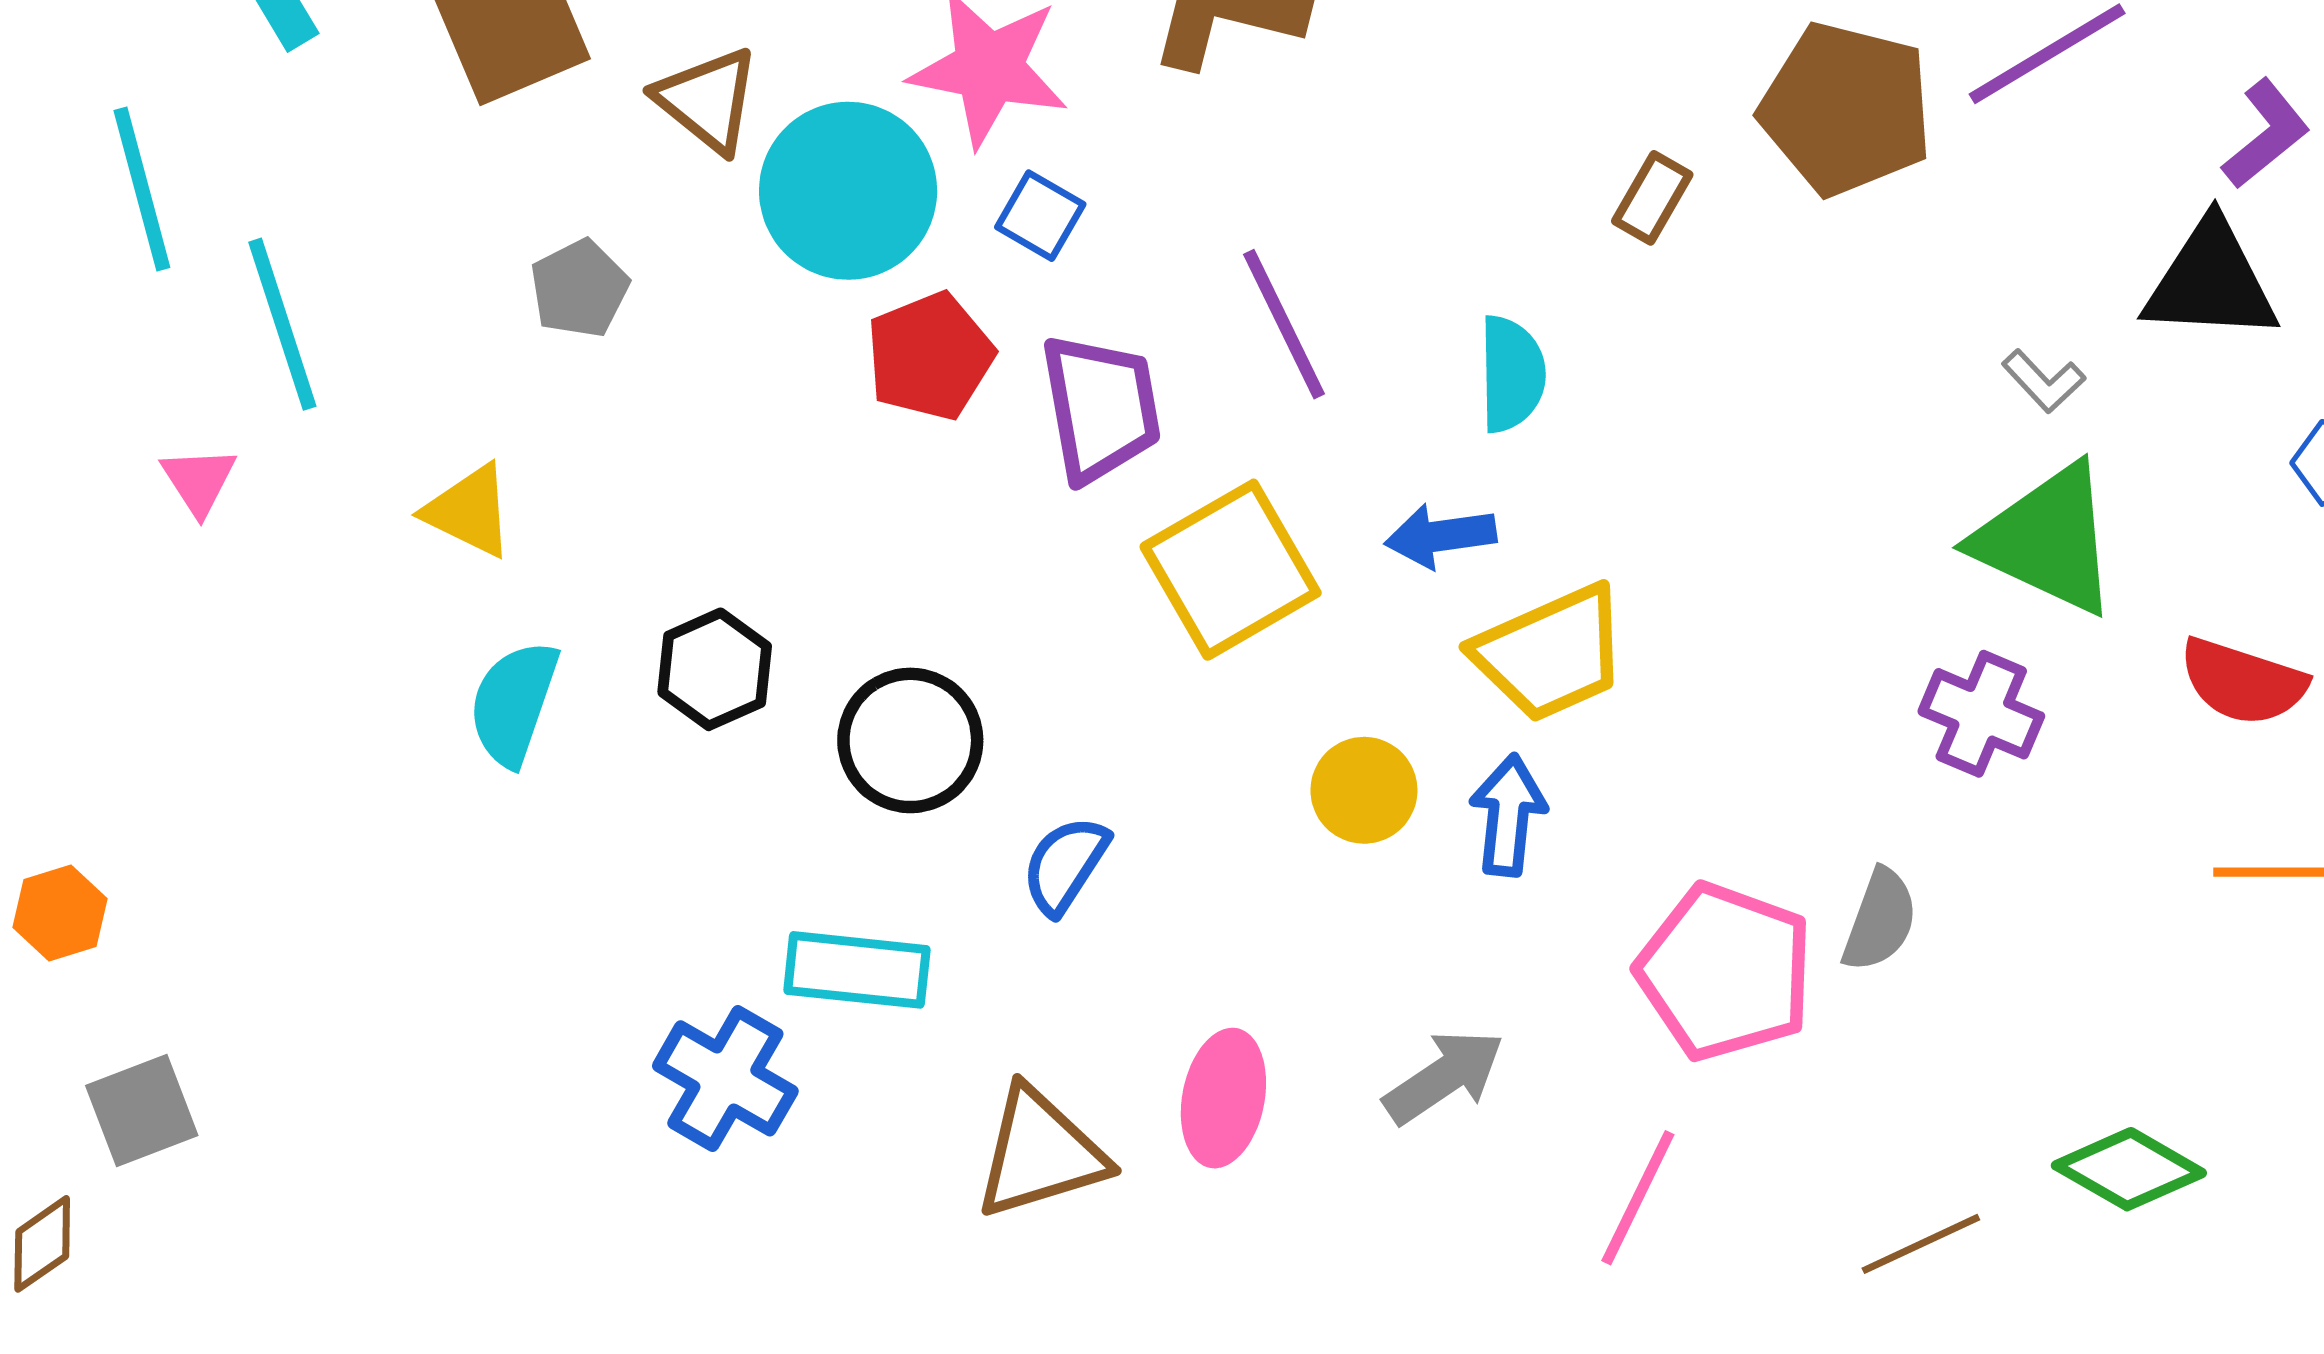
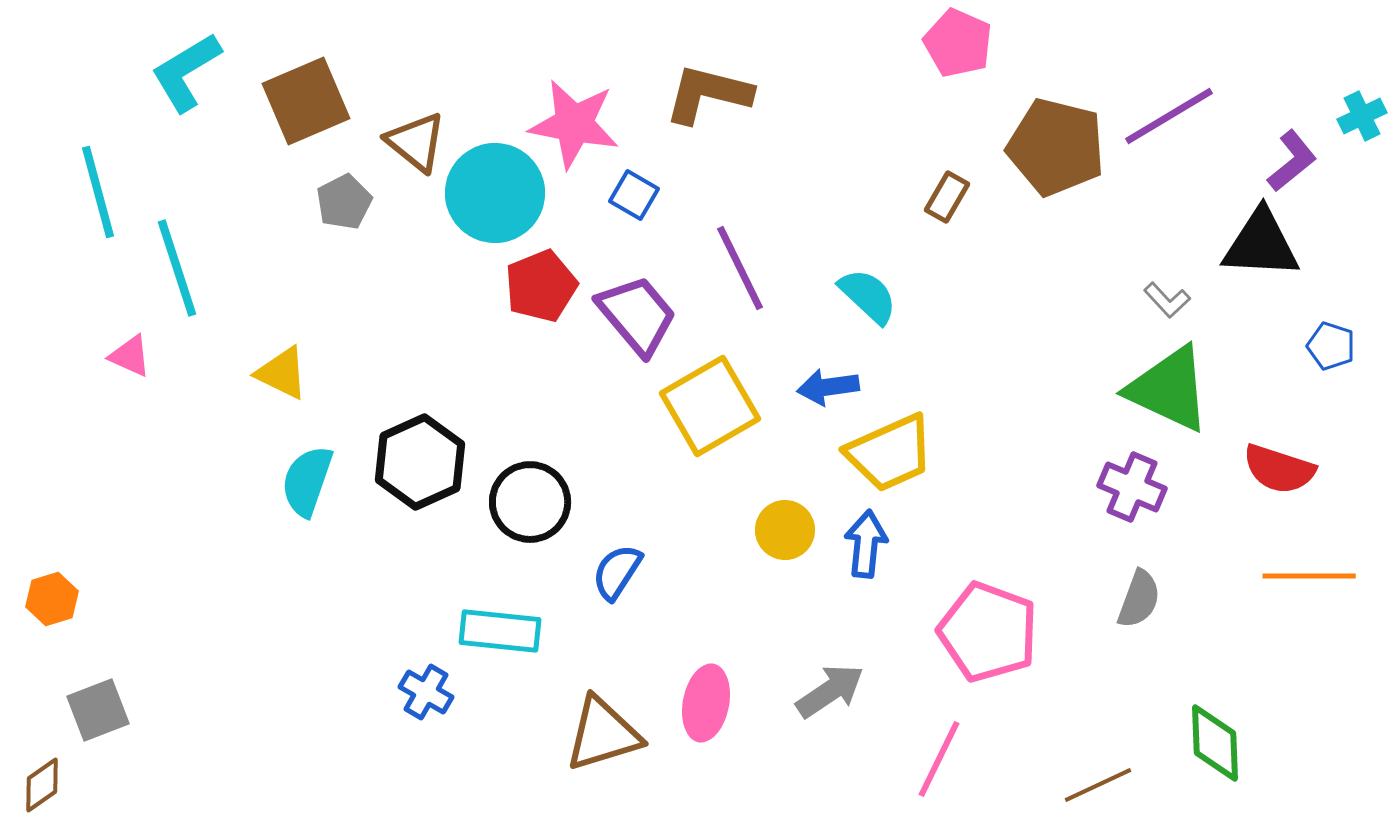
blue square: (1040, 216) -> (634, 195), moved
gray pentagon: (579, 289) -> (344, 202), moved
cyan semicircle: (1512, 374) -> (868, 296), turned -46
purple trapezoid: (1101, 408) -> (637, 315), turned -30
pink triangle: (199, 481) -> (130, 356), turned -33
black hexagon: (715, 669) -> (420, 462), size x1.4
gray semicircle: (1880, 920) -> (1139, 599), moved
blue cross: (725, 1078) -> (426, 692), size x0.7
green diamond: (2129, 1169) -> (1215, 743), turned 58

